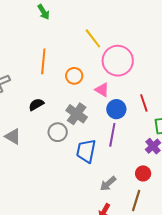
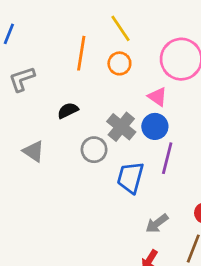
yellow line: (93, 38) -> (120, 28), moved
orange circle: (74, 76) -> (119, 63), moved
blue circle: (116, 109) -> (155, 126), moved

